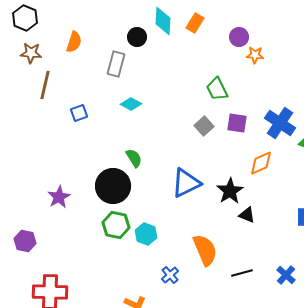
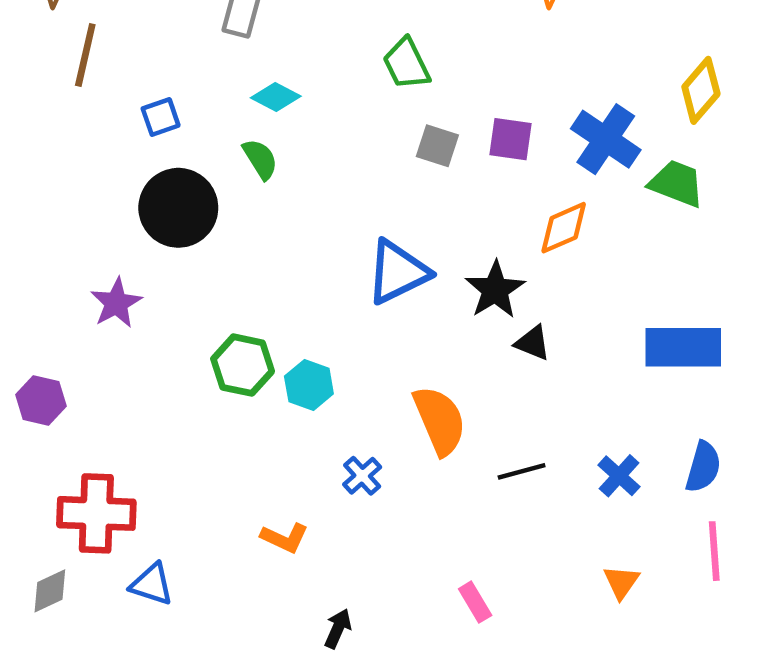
green trapezoid: (217, 89) -> (406, 64), moved
gray square: (204, 126) -> (437, 146), turned -30
green semicircle: (134, 158) -> (260, 159), moved
black circle: (113, 186) -> (178, 208), moved

